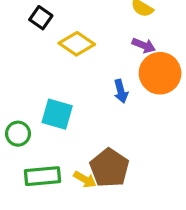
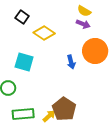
purple arrow: (144, 45) -> (83, 24), moved
cyan square: (57, 114) -> (24, 62), moved
yellow arrow: (85, 179) -> (49, 116), turned -72

